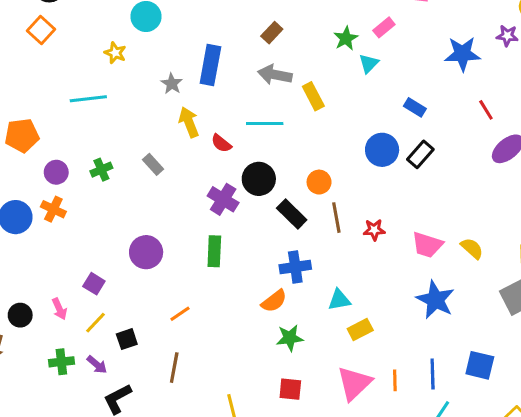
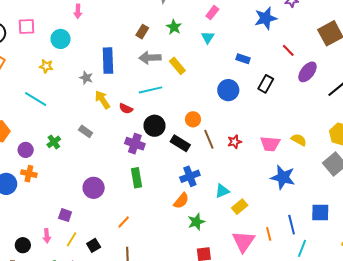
green star: (346, 38) -> (174, 27), moved
cyan line: (88, 99) -> (36, 99), turned 50
black rectangle: (420, 154) -> (266, 84), moved
pink arrow: (59, 309) -> (47, 236), turned 32

